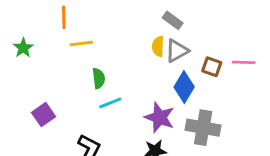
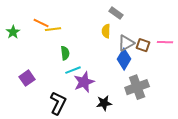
orange line: (64, 17) -> (41, 23), moved, turned -63
gray triangle: (177, 51) -> (126, 43), moved
purple star: (160, 117) -> (84, 82), moved, turned 30
gray cross: (203, 128) -> (137, 87), turned -30

